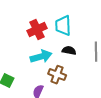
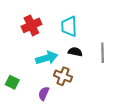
red cross: (37, 30) -> (31, 25), moved

